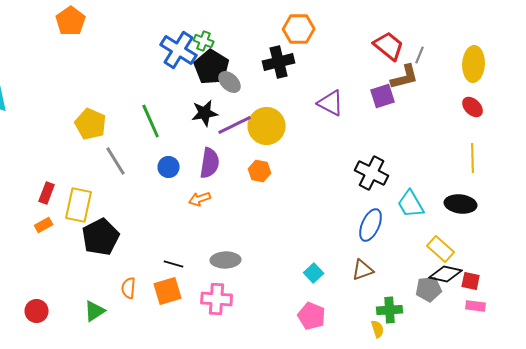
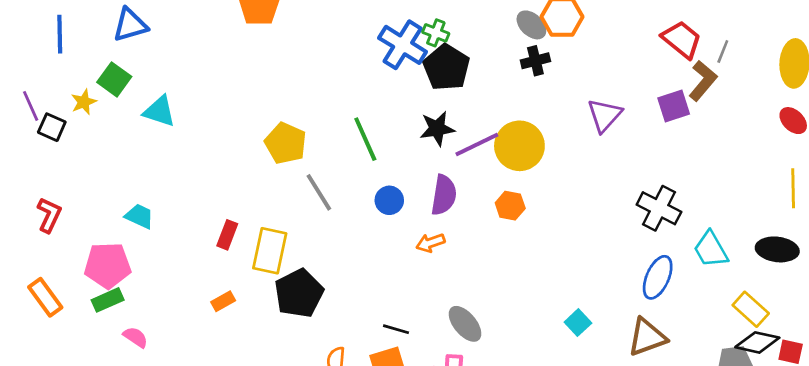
black cross: (279, 62) -> (535, 61), size x0.7
brown L-shape: (405, 77) -> (703, 81), turned -36
gray ellipse: (230, 82) -> (531, 25), moved
purple triangle: (331, 103) -> (605, 115), turned 44
orange rectangle: (44, 225) -> (223, 301), moved
gray ellipse: (226, 260) -> (465, 324), turned 52
brown triangle: (363, 270) -> (647, 337), size x1.4
cyan square: (314, 273) -> (578, 323), moved

